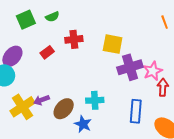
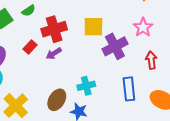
red cross: (74, 39) -> (54, 29), size x1.4
pink star: (153, 71) -> (143, 27), moved
purple arrow: (41, 100) -> (54, 53), moved

